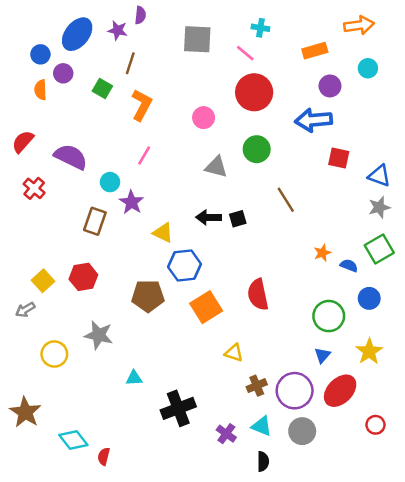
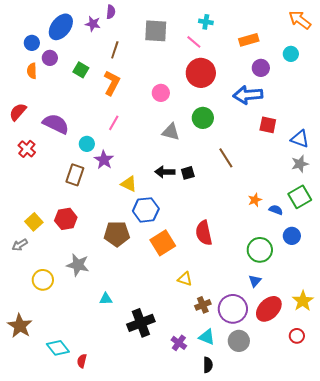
orange arrow: (359, 25) -> (300, 20), moved, turned -135
brown line: (130, 63) -> (115, 50), moved
yellow star: (369, 351) -> (303, 301), moved

